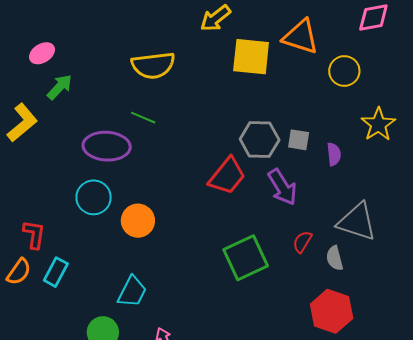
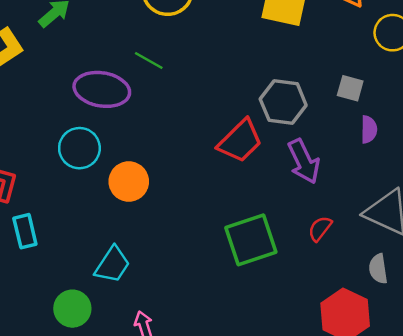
gray square: (299, 140) -> (350, 88), moved
gray semicircle: (335, 258) -> (378, 269), moved
cyan rectangle: (56, 272) -> (25, 231), turned -48

